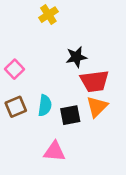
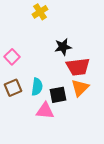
pink triangle: (55, 152) -> (45, 111), moved

